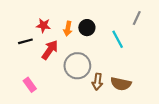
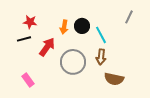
red star: (43, 25) -> (30, 22), moved
cyan line: (118, 39) -> (101, 35), moved
brown arrow: (98, 82) -> (101, 57), moved

